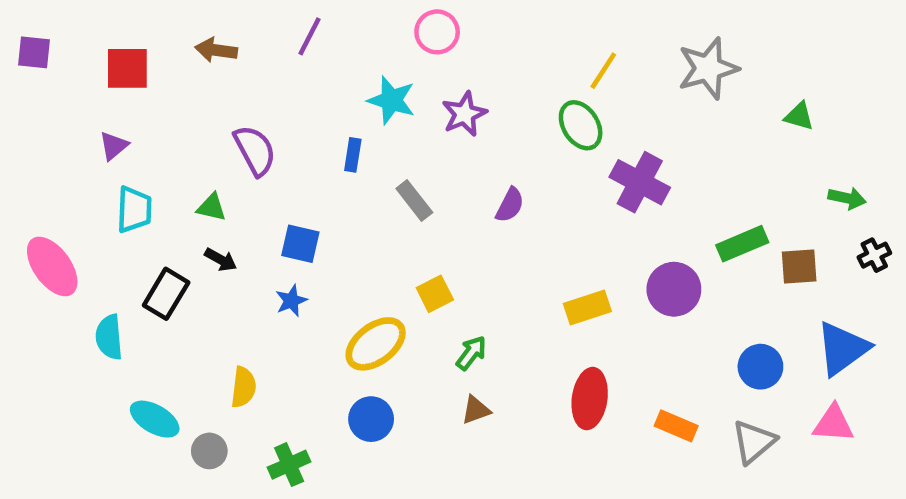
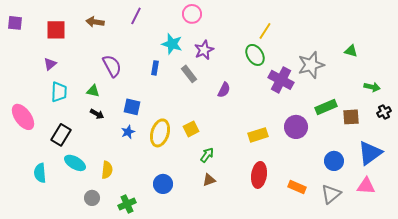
gray star: (708, 68) -> (311, 65), moved
gray rectangle: (414, 200) -> (189, 74), moved
black rectangle: (166, 294) -> (61, 135), moved
cyan semicircle: (109, 337) -> (40, 173), moved
yellow ellipse: (376, 344) -> (160, 133), moved, turned -36
cyan ellipse: (155, 419) -> (75, 163), moved

